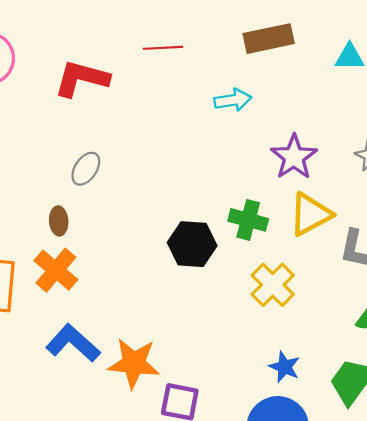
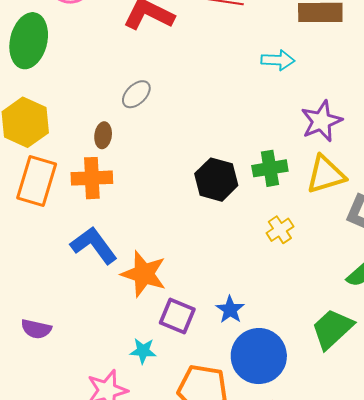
green cross: (248, 220) -> (270, 168), turned -36
orange cross: (56, 270) -> (92, 178), turned 36
yellow cross: (273, 285) -> (280, 230), size x0.7
blue star: (285, 367) -> (230, 310), moved

